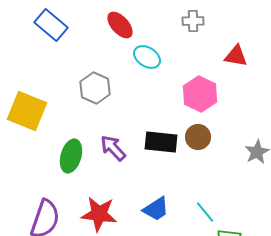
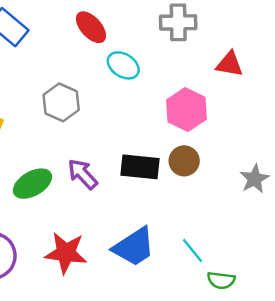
gray cross: (193, 21) -> (178, 22), size x1.4
green ellipse: (71, 156) -> (32, 184), turned 44
blue trapezoid: (156, 209) -> (134, 247), size x1.4

